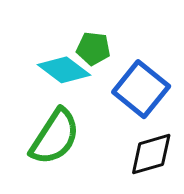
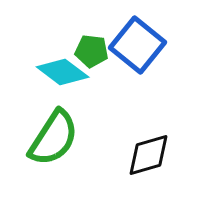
blue square: (141, 89) -> (138, 45), moved

